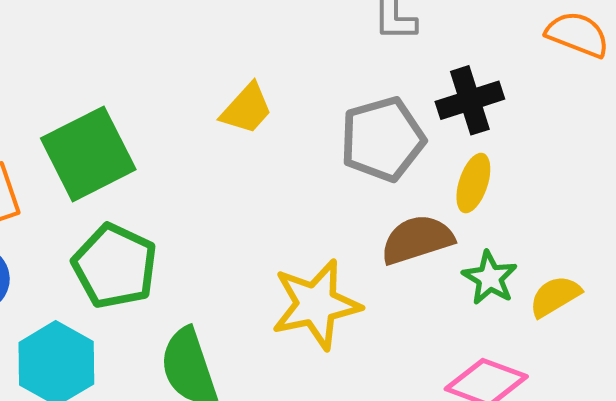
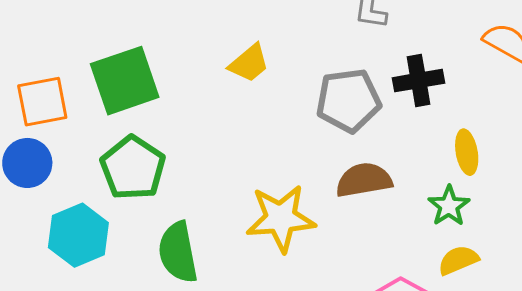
yellow ellipse: (473, 183) -> (467, 152), moved, turned -36
green star: (490, 278) -> (449, 206), moved
yellow semicircle: (555, 296) -> (458, 260), moved

